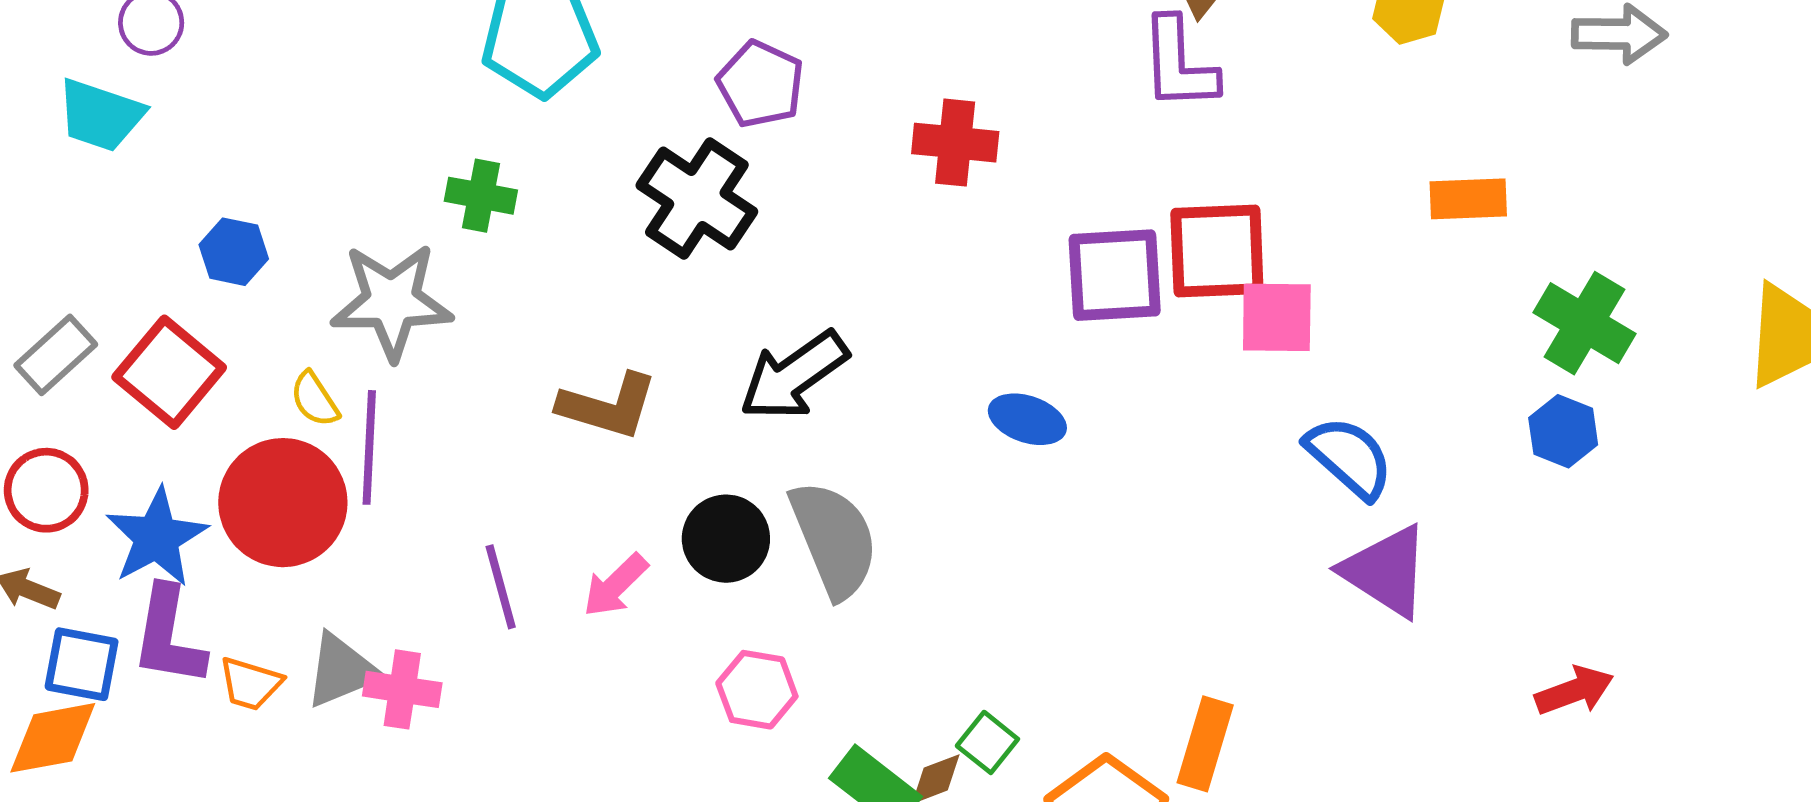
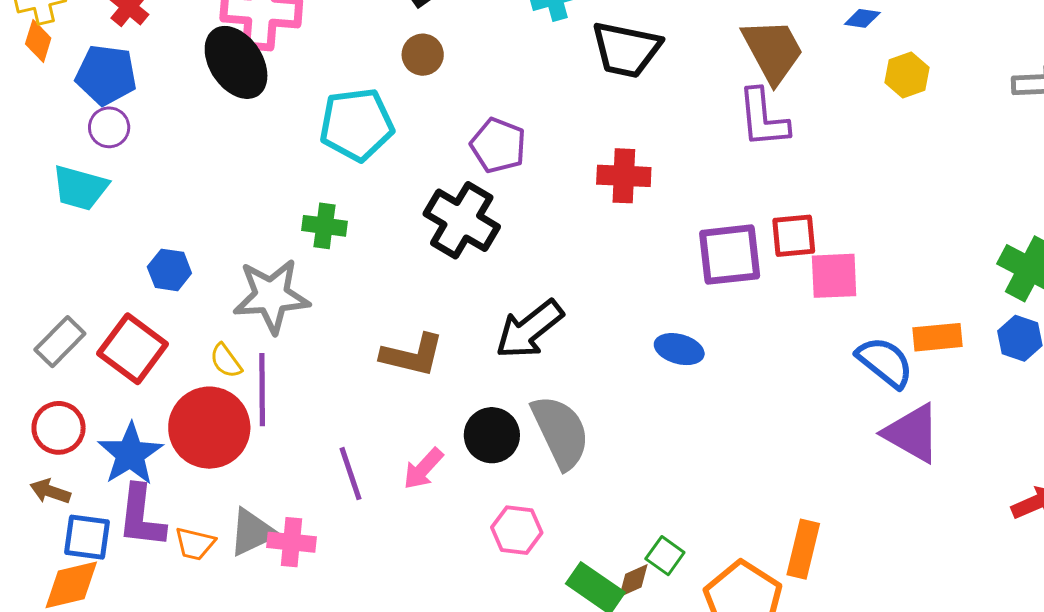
orange rectangle: (1468, 199) -> (938, 337), moved
red square: (1217, 251) -> (794, 236), size x0.7

